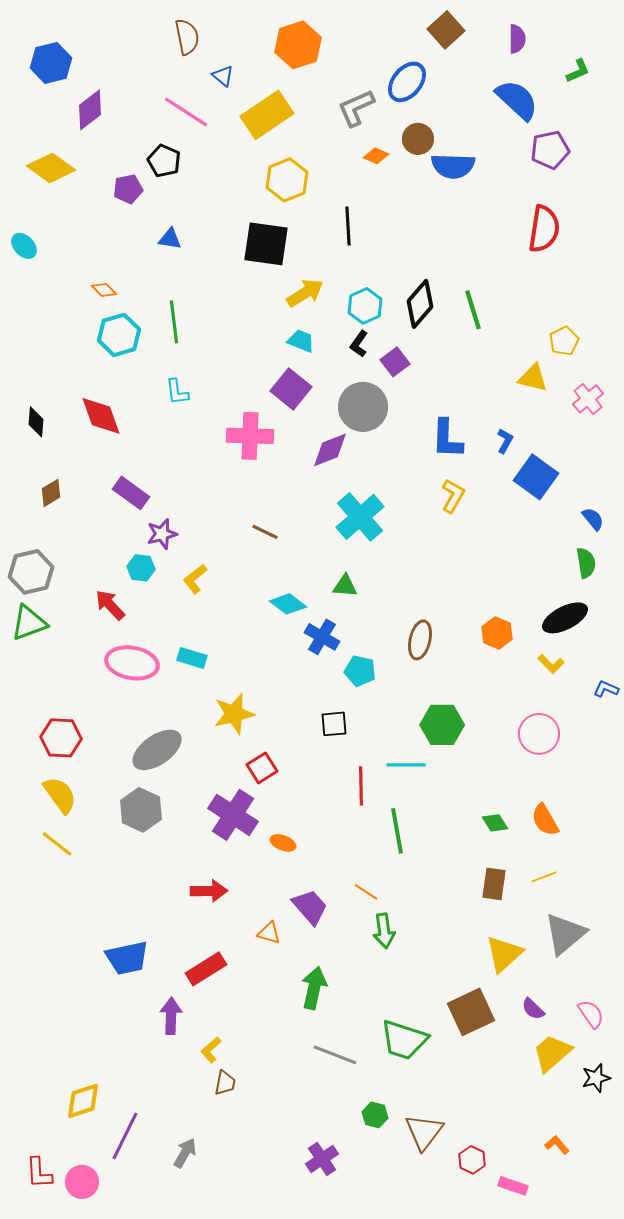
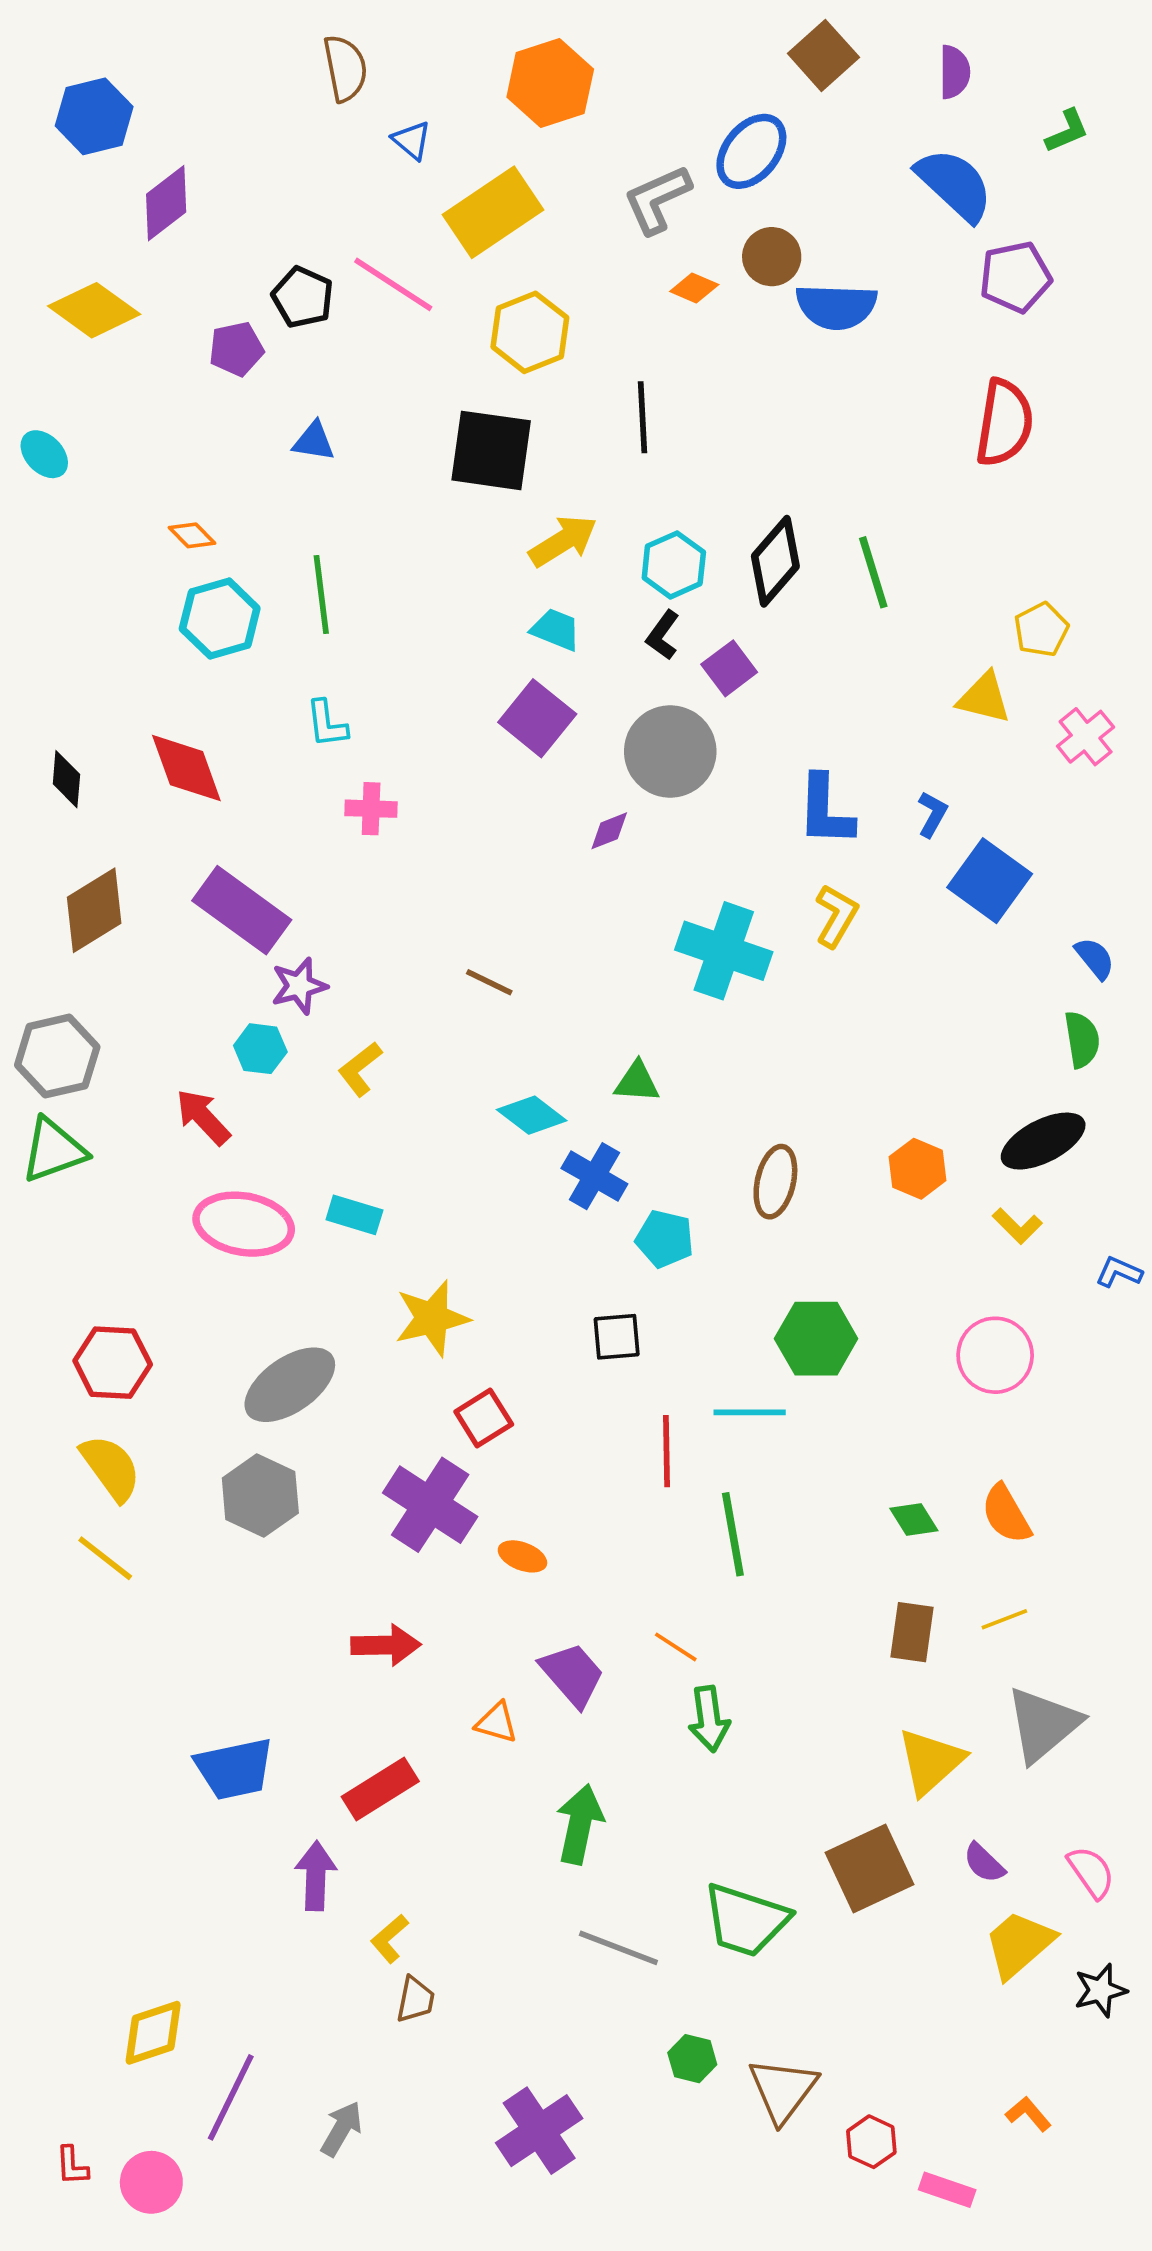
pink line: (186, 112) -> (393, 284), moved
pink cross: (250, 436) -> (371, 809), moved, size x0.6
purple diamond: (330, 450) -> (609, 831), size x0.6
brown diamond: (51, 493) -> (94, 910), size x1.6
purple rectangle: (131, 493) -> (242, 910), size x1.4
cyan cross: (360, 517) -> (724, 951), moved, turned -30
purple cross: (322, 1159) -> (539, 2131), moved, size x1.4
red L-shape: (39, 1173) -> (72, 2166), size x0.7

